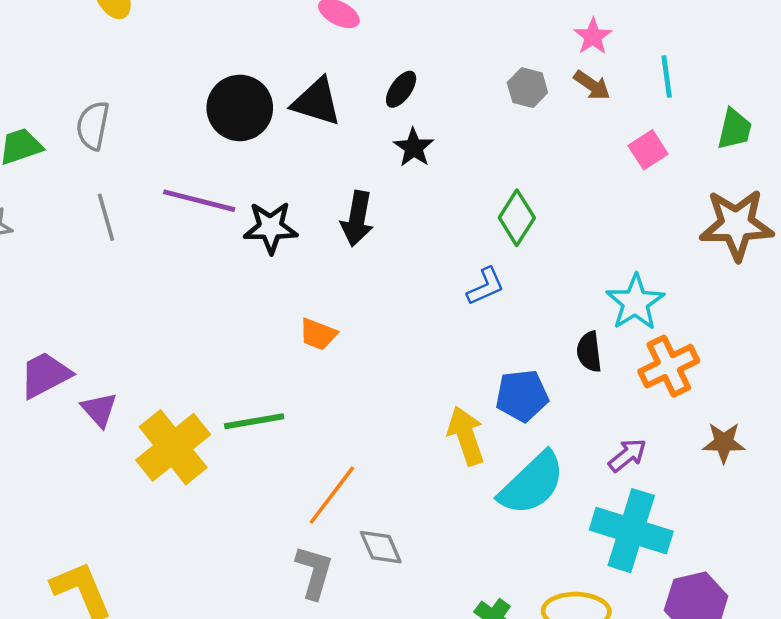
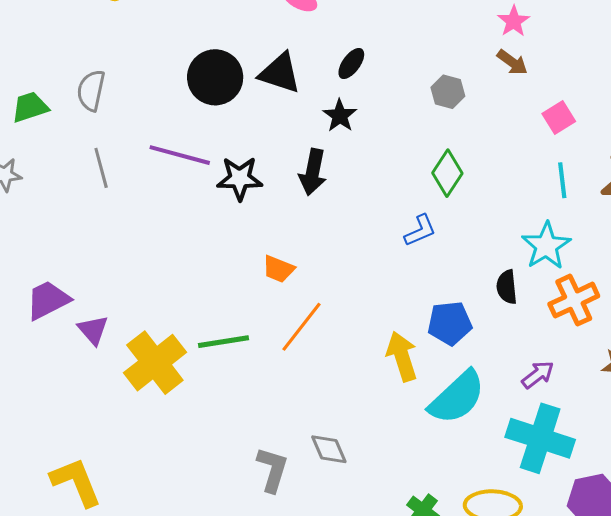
cyan line: (667, 77) -> (562, 180), moved
gray hexagon: (527, 88) -> (448, 92), moved
black star: (414, 148) -> (340, 116), moved
orange line: (332, 495) -> (302, 327), moved

